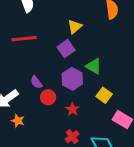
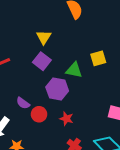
yellow square: (104, 95) -> (98, 58), moved, turned -35

